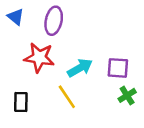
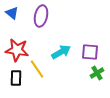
red star: (39, 57) -> (17, 50), moved
yellow line: (67, 97) -> (37, 69), moved

